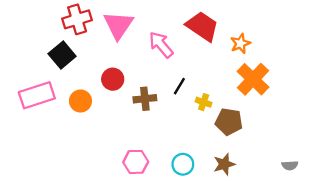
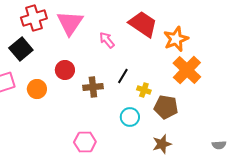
orange star: (240, 43) -> (176, 39), size x1.4
pink arrow: (161, 45) -> (107, 40), size x0.7
cyan circle: (183, 164) -> (130, 117), moved

